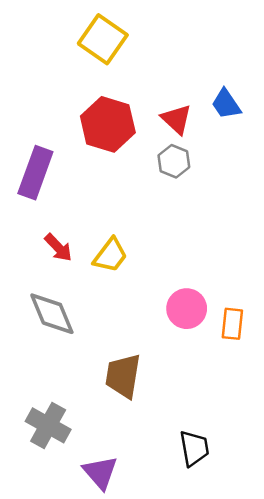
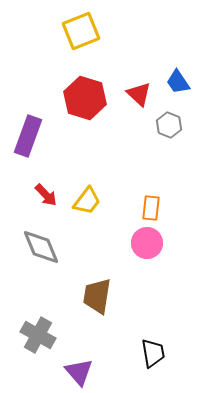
yellow square: (103, 39) -> (81, 31), turned 33
gray hexagon: (174, 161) -> (169, 125), moved
orange rectangle: (232, 324) -> (151, 208), moved

